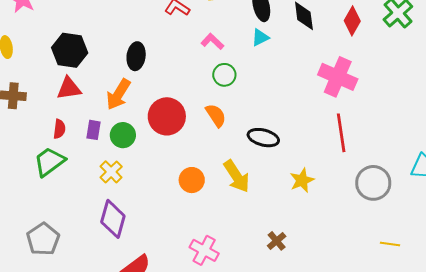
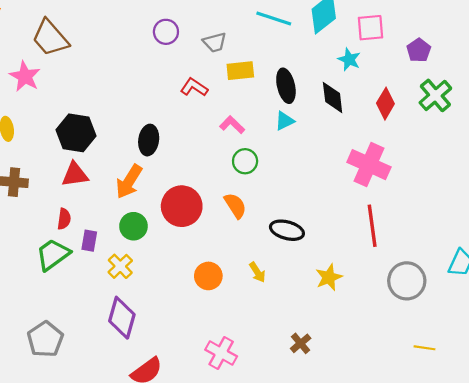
purple rectangle: (93, 130) -> (89, 241), moved
yellow arrow: (237, 176) -> (257, 272), size x0.6

